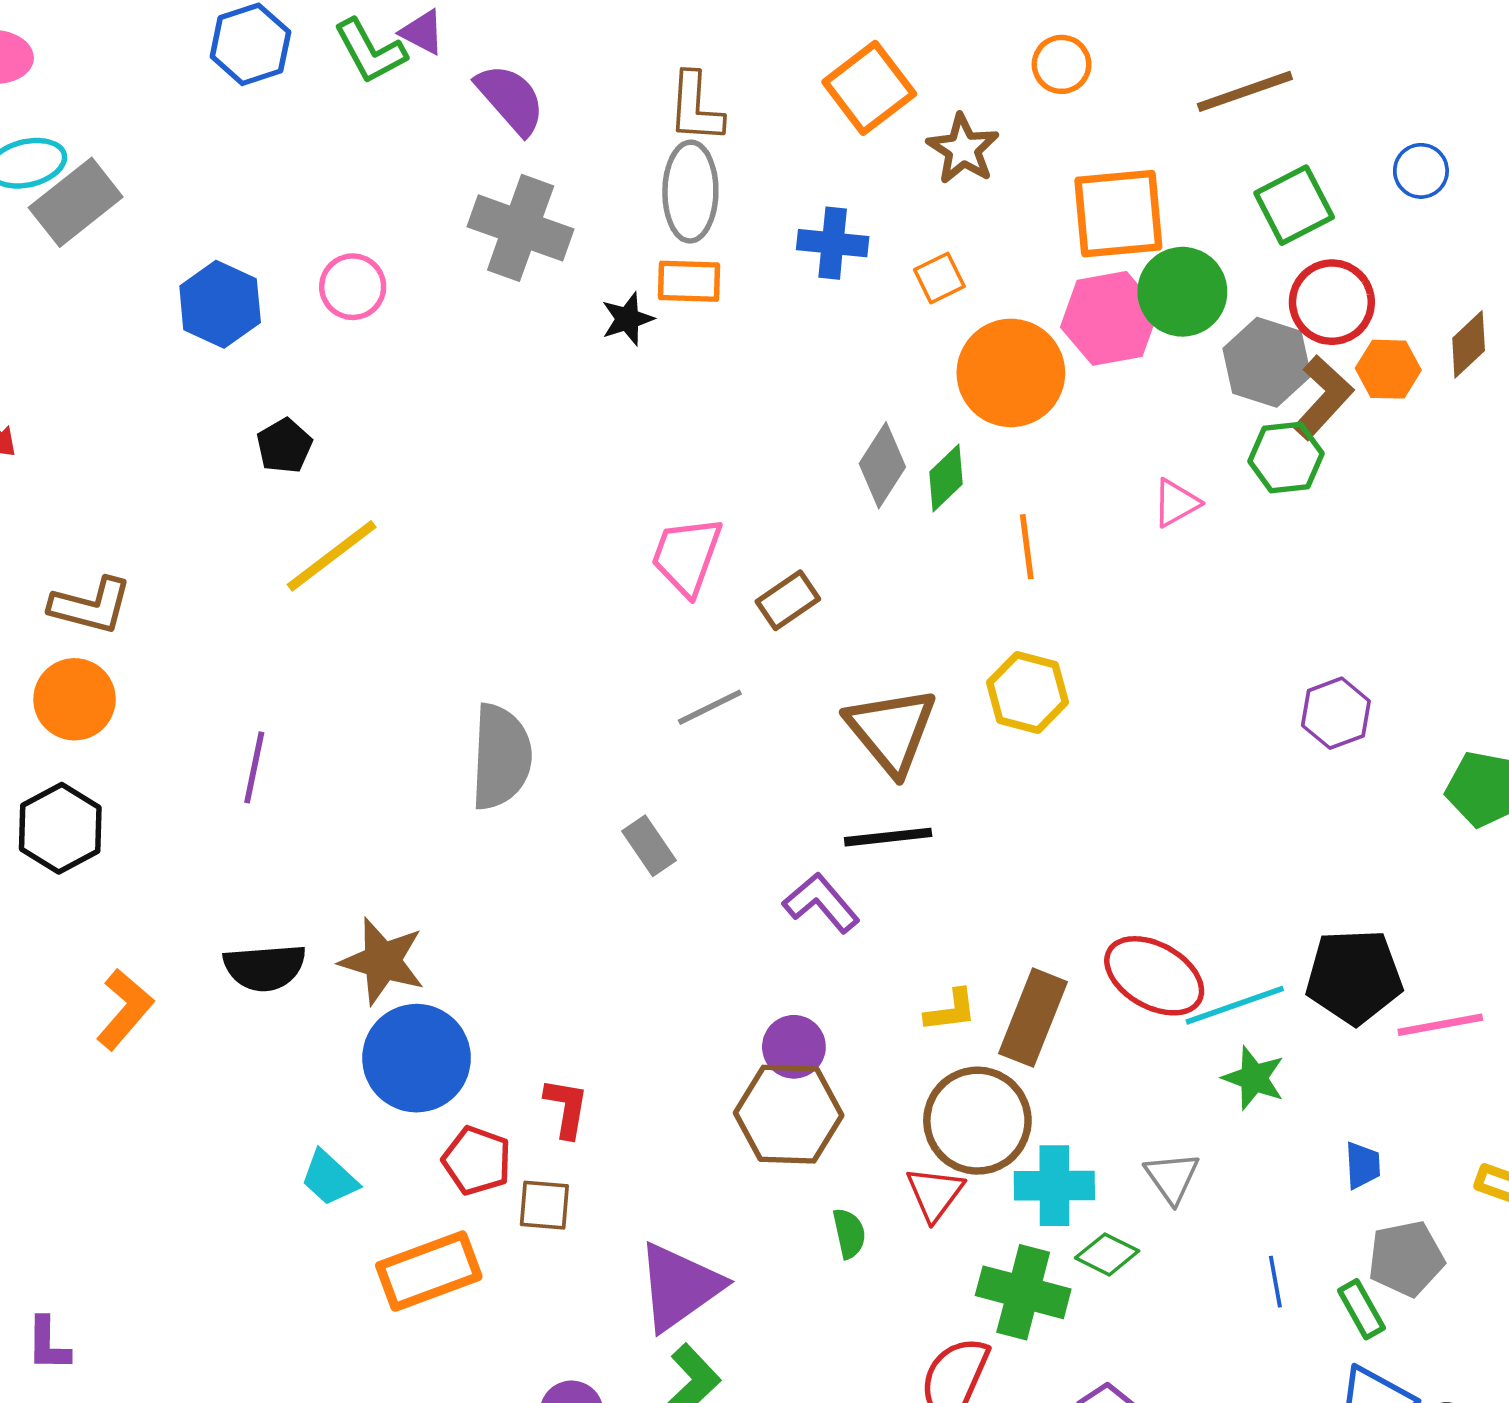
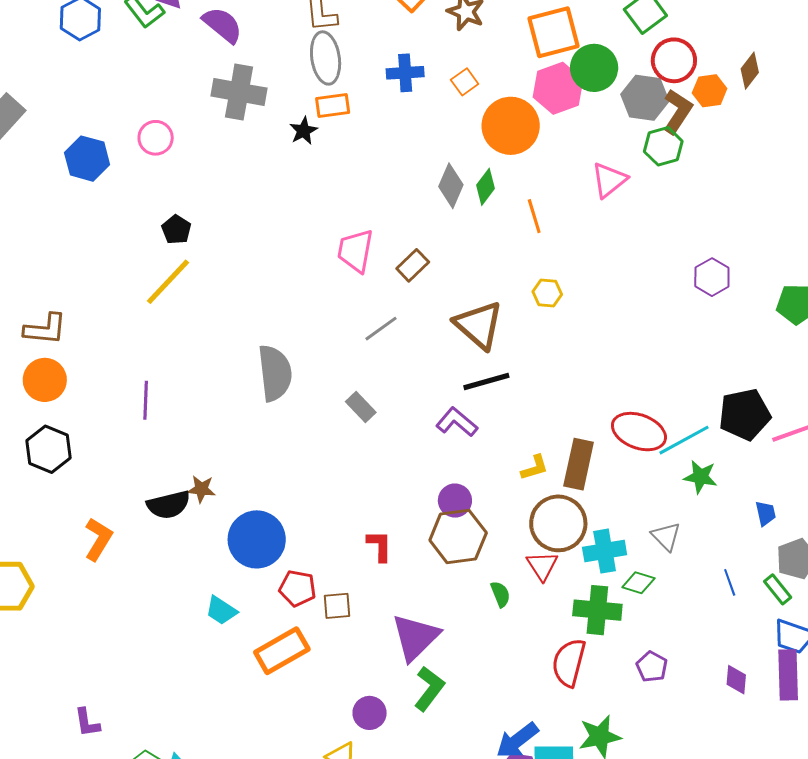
black pentagon: (284, 446) -> (176, 230), moved
pink triangle: (1176, 503) -> (609, 180), size x1.4
yellow hexagon: (1027, 692) -> (547, 293), size x0.7
brown star: (382, 961) -> (201, 489), moved, size x0.6
red L-shape: (566, 1108) -> (380, 546), moved

